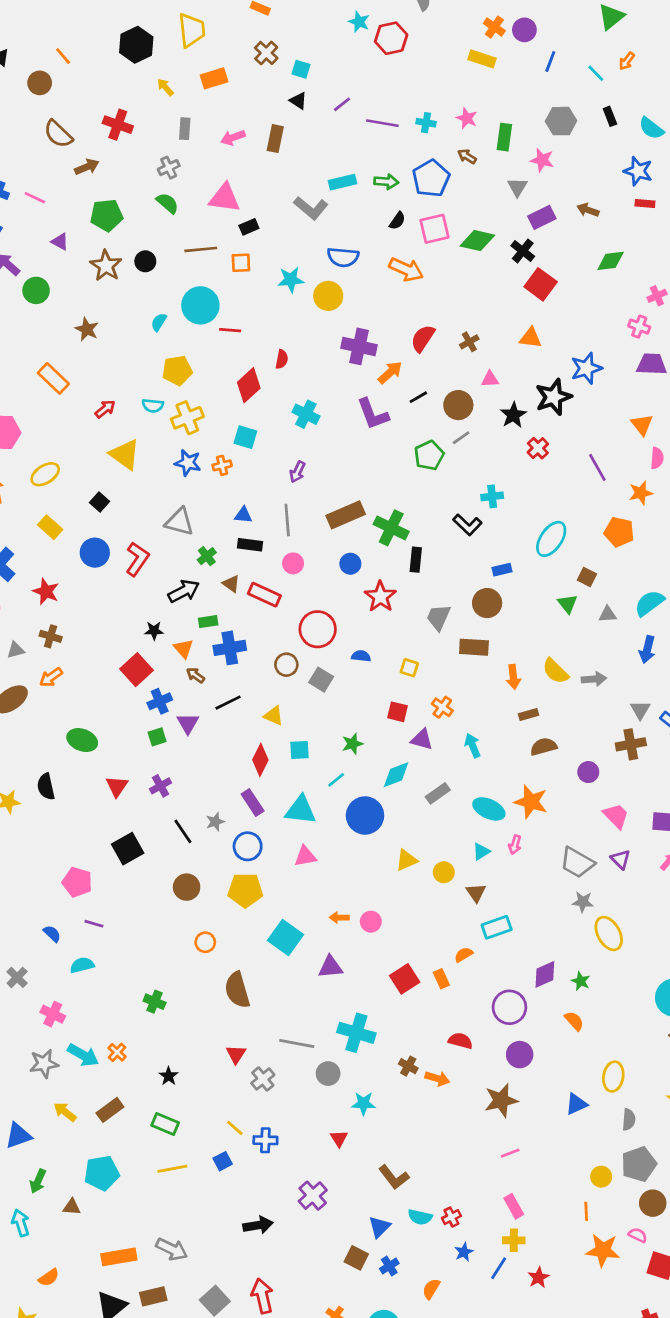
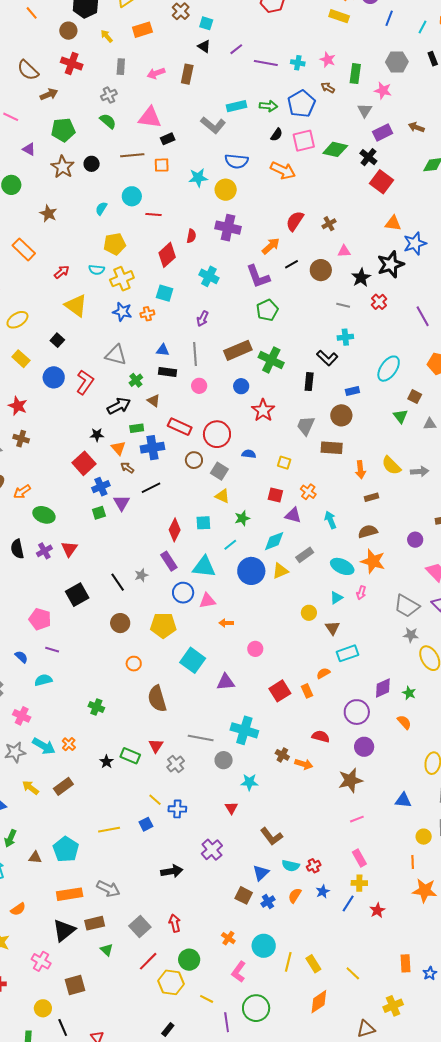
cyan line: (596, 73) -> (423, 27), turned 72
brown circle: (40, 83) -> (68, 31), moved
cyan circle: (200, 305) -> (132, 196), size x0.7
orange triangle: (531, 338) -> (393, 223), moved
purple cross: (359, 346) -> (228, 228), moved
gray line: (461, 438) -> (343, 305), moved, turned 48
green pentagon: (429, 455) -> (267, 310), moved
black rectangle: (416, 560) -> (309, 382), moved
red rectangle: (264, 595) -> (180, 427), moved
orange arrow: (51, 677) -> (22, 492), moved
yellow triangle: (274, 716) -> (222, 496), moved
brown semicircle: (544, 747) -> (368, 531), moved
purple cross: (161, 786) -> (44, 551), moved
blue circle: (248, 846) -> (183, 593), moved
yellow triangle: (406, 860) -> (280, 571), moved
orange arrow: (339, 918) -> (226, 623), moved
blue triangle: (576, 1104) -> (403, 800), moved, turned 30
green rectangle: (165, 1124) -> (130, 756), moved
cyan pentagon: (102, 1173) -> (66, 849), moved, turned -30
orange semicircle: (431, 1289) -> (295, 896), moved
red arrow: (262, 1296) -> (175, 923), size x0.7

